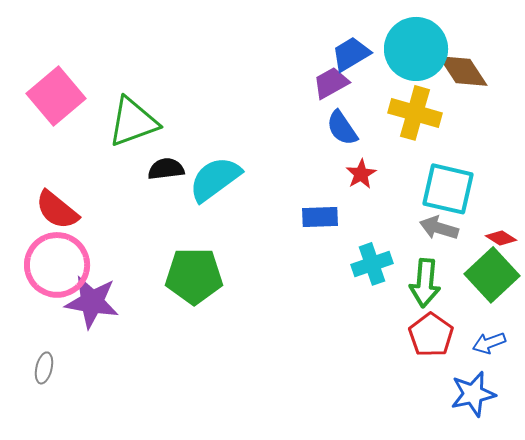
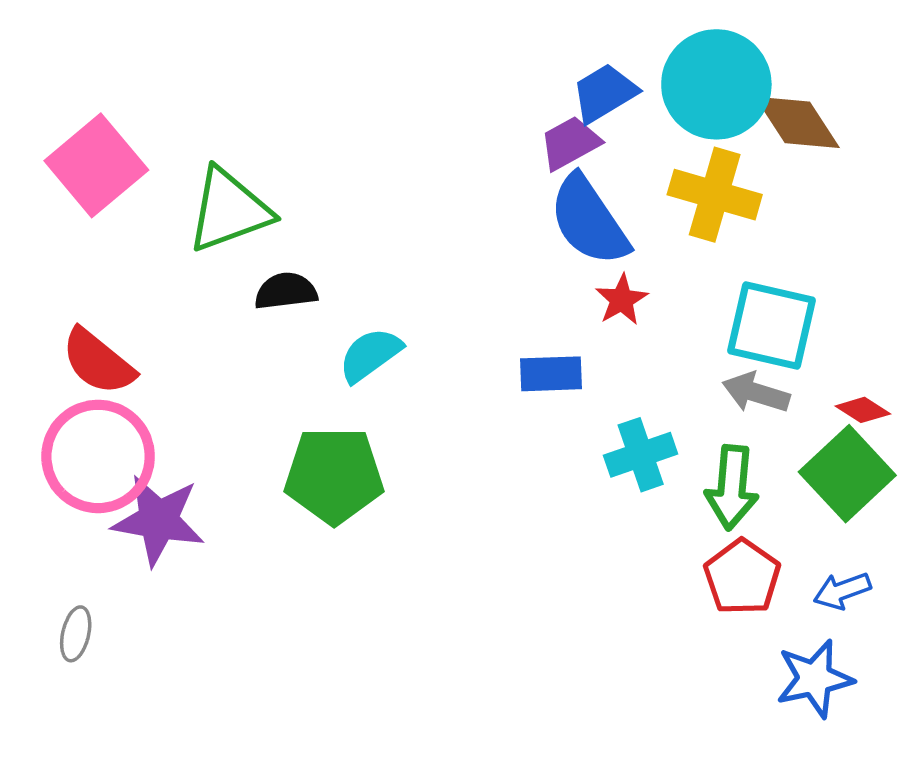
blue semicircle: (342, 128) -> (589, 220), size x1.5
cyan semicircle: (215, 179) -> (370, 355), moved, size x0.7

